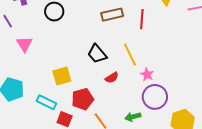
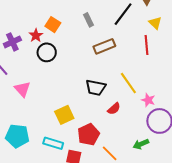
red line: (142, 19) -> (146, 45), moved
black trapezoid: (97, 54) -> (96, 87), turned -30

